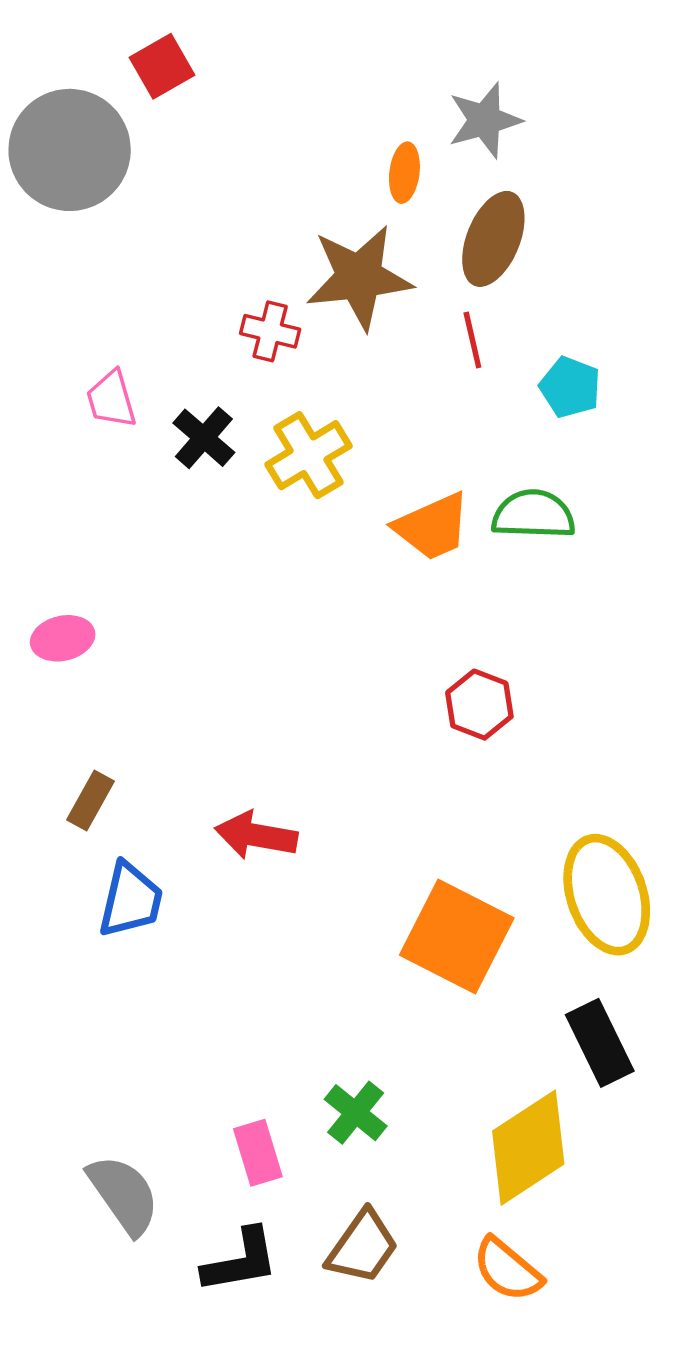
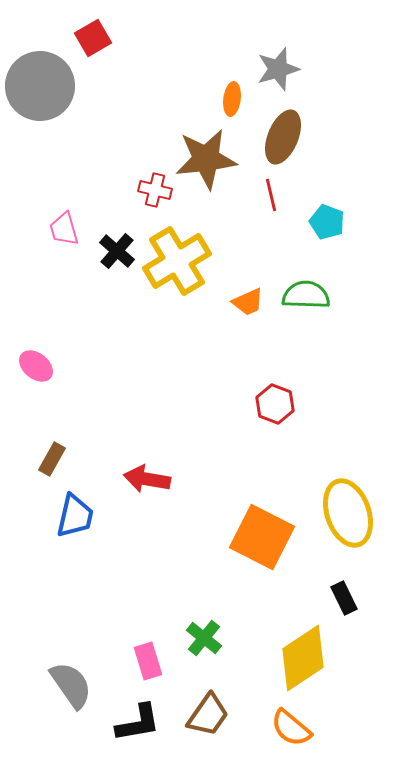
yellow cross: (309, 455) -> (177, 261), size x1.4
orange trapezoid: (432, 527) -> (248, 302), size x0.7
pink ellipse: (63, 638) -> (36, 366), turned 52
black rectangle: (600, 1043) -> (344, 598), size x0.7

